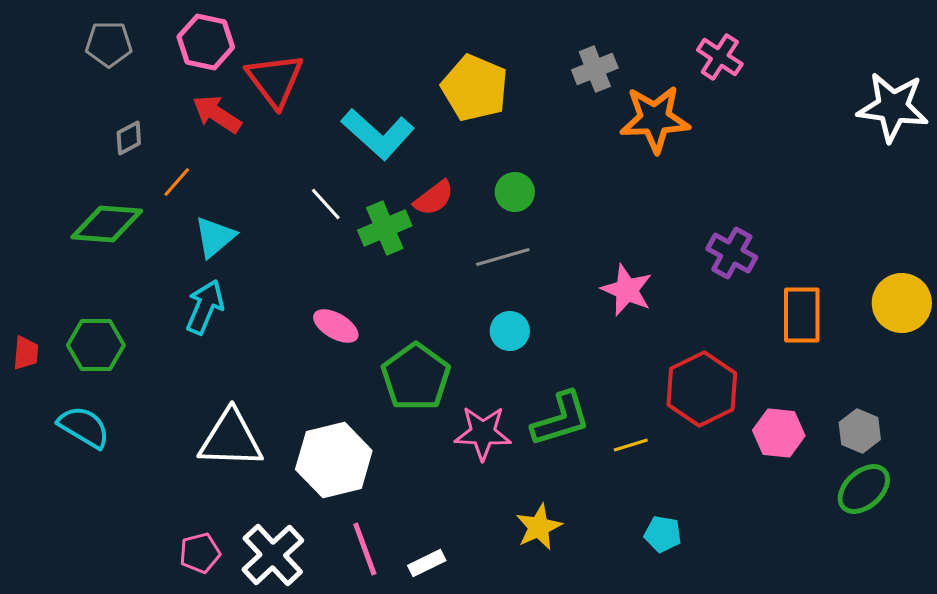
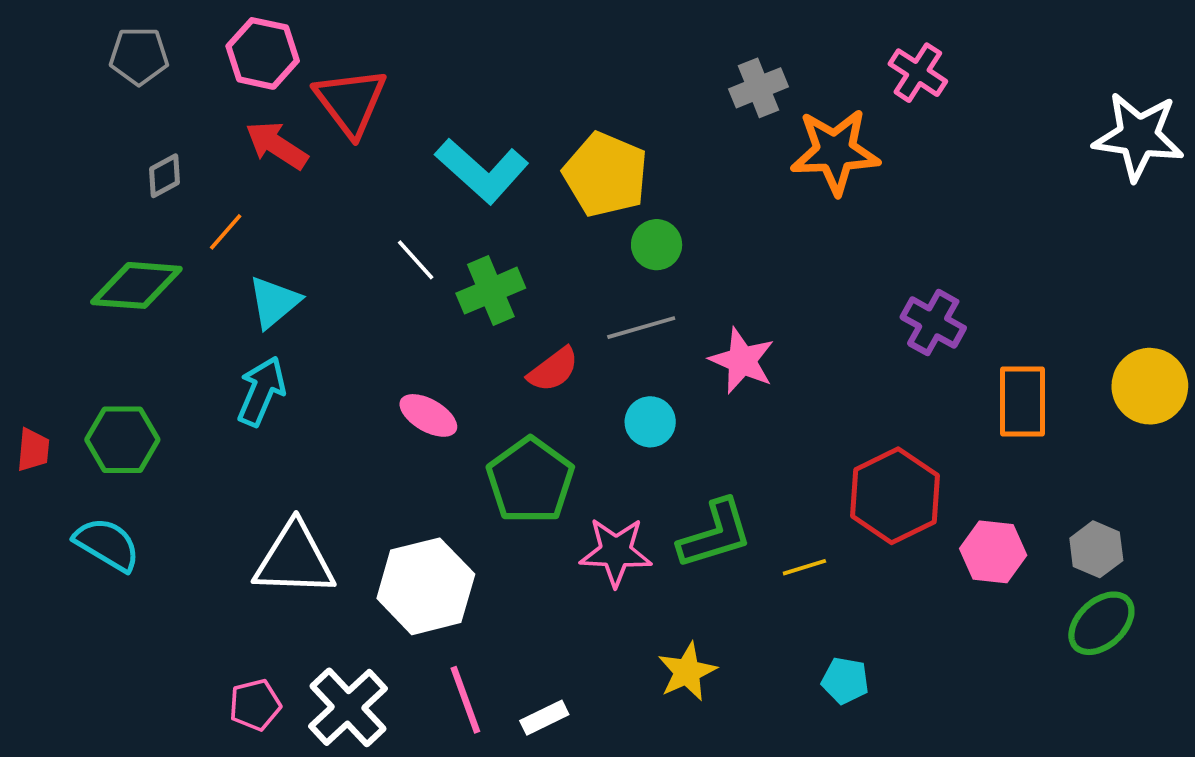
yellow pentagon: (475, 88) -> (606, 175), moved
red semicircle: (434, 198) -> (553, 370), moved
pink star: (627, 290) -> (742, 361), moved

